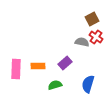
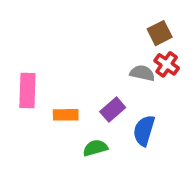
pink rectangle: (16, 69) -> (27, 90), moved
blue semicircle: (88, 84) -> (144, 130), moved

